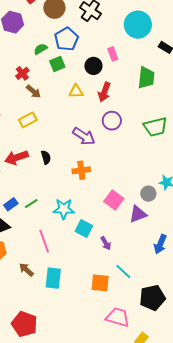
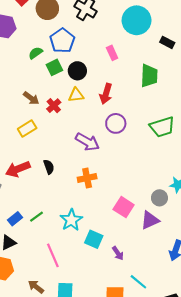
black circle: (93, 66) -> (77, 71), moved
red cross: (22, 73) -> (54, 106), moved
cyan star: (64, 209) -> (71, 220), turned -30

